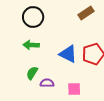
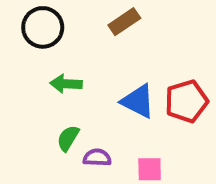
brown rectangle: (86, 13) -> (124, 22), moved
black circle: (33, 17) -> (43, 27), moved

